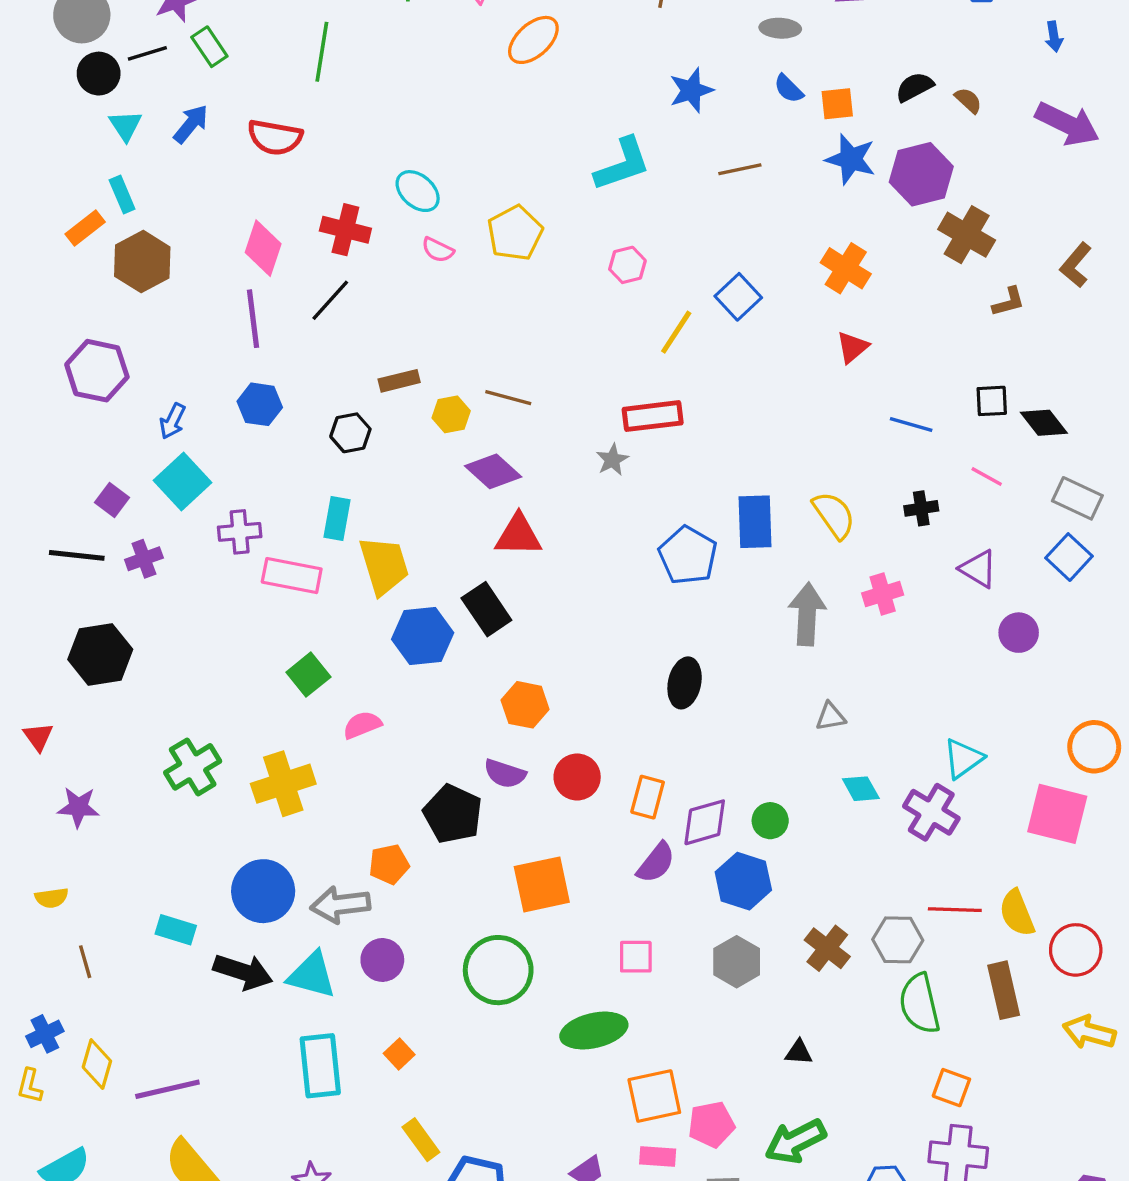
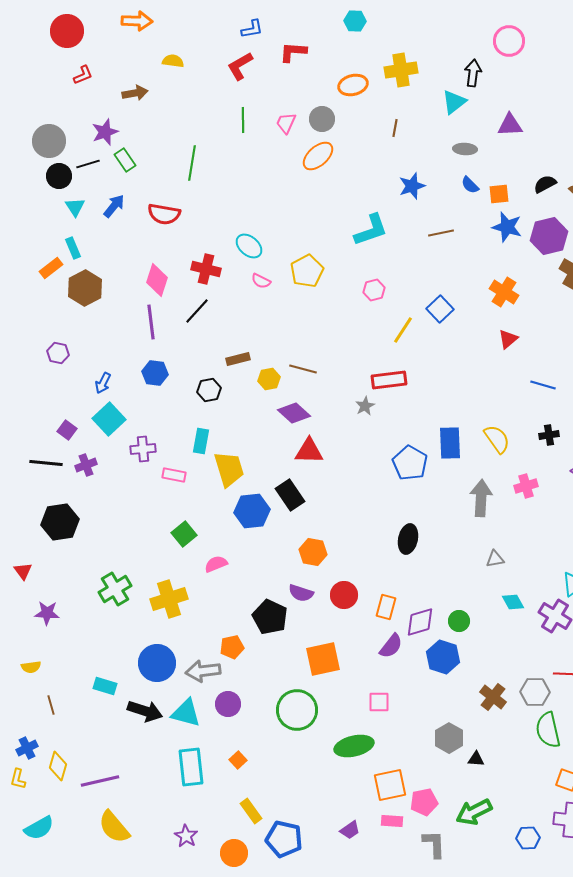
purple hexagon: (97, 371) -> (58, 353), size x0.6
pink rectangle: (292, 576) -> (174, 475), size x0.7
gray hexagon: (737, 962) -> (449, 738), moved

